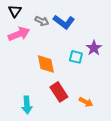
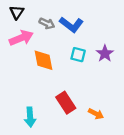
cyan square: (76, 57) -> (78, 55), moved
orange diamond: (46, 64) -> (43, 60), moved

